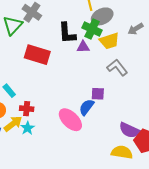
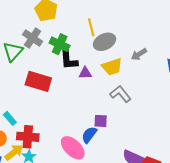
green cross: (92, 29) -> (60, 44), moved
red cross: (27, 109) -> (28, 137), size x1.5

